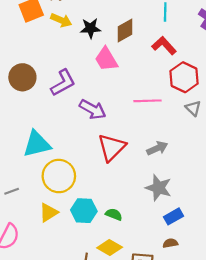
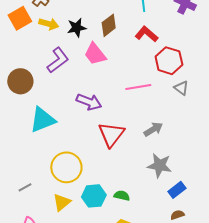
purple L-shape: (63, 83) -> (58, 60), moved
cyan triangle: (37, 144) -> (43, 120), moved

